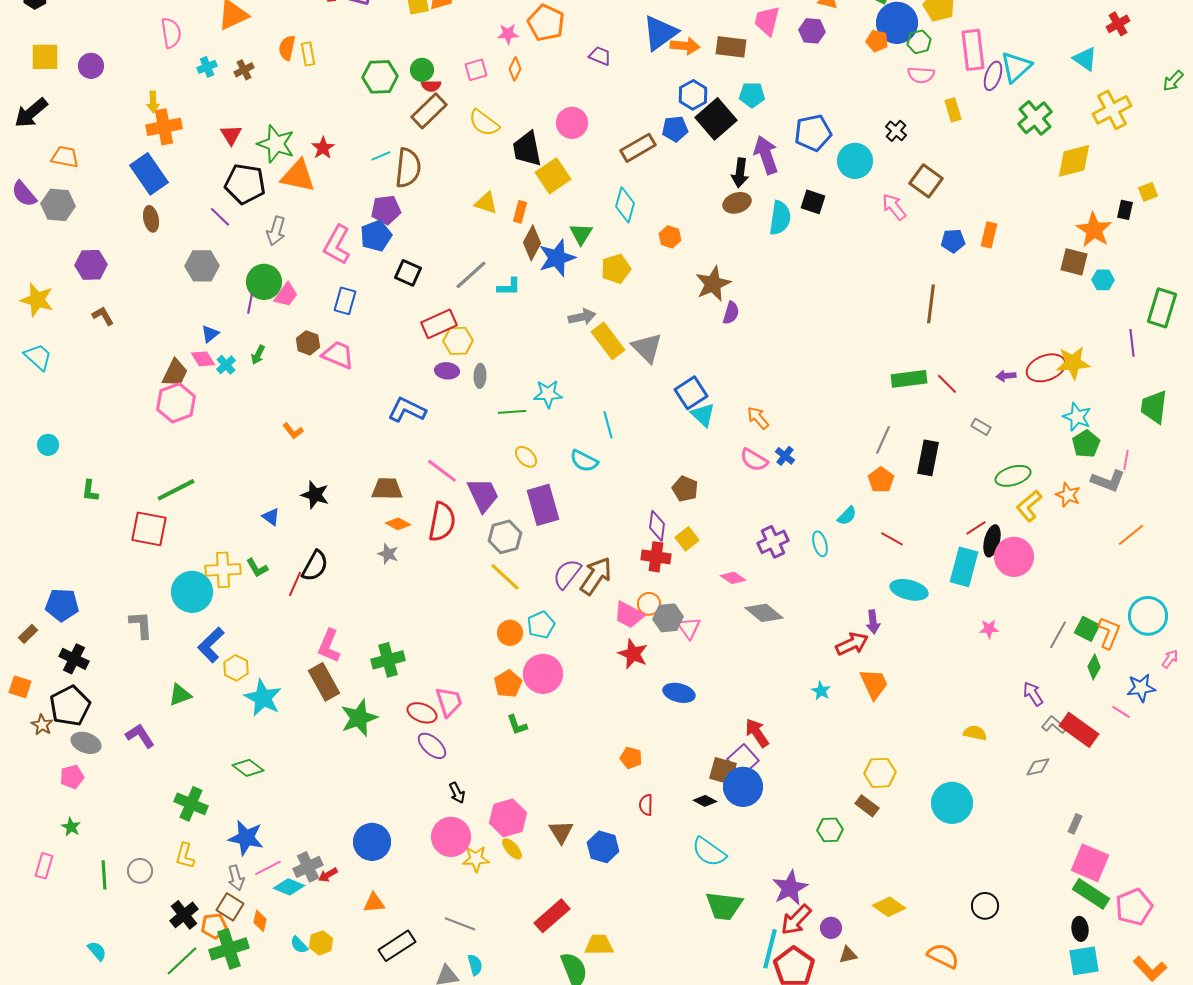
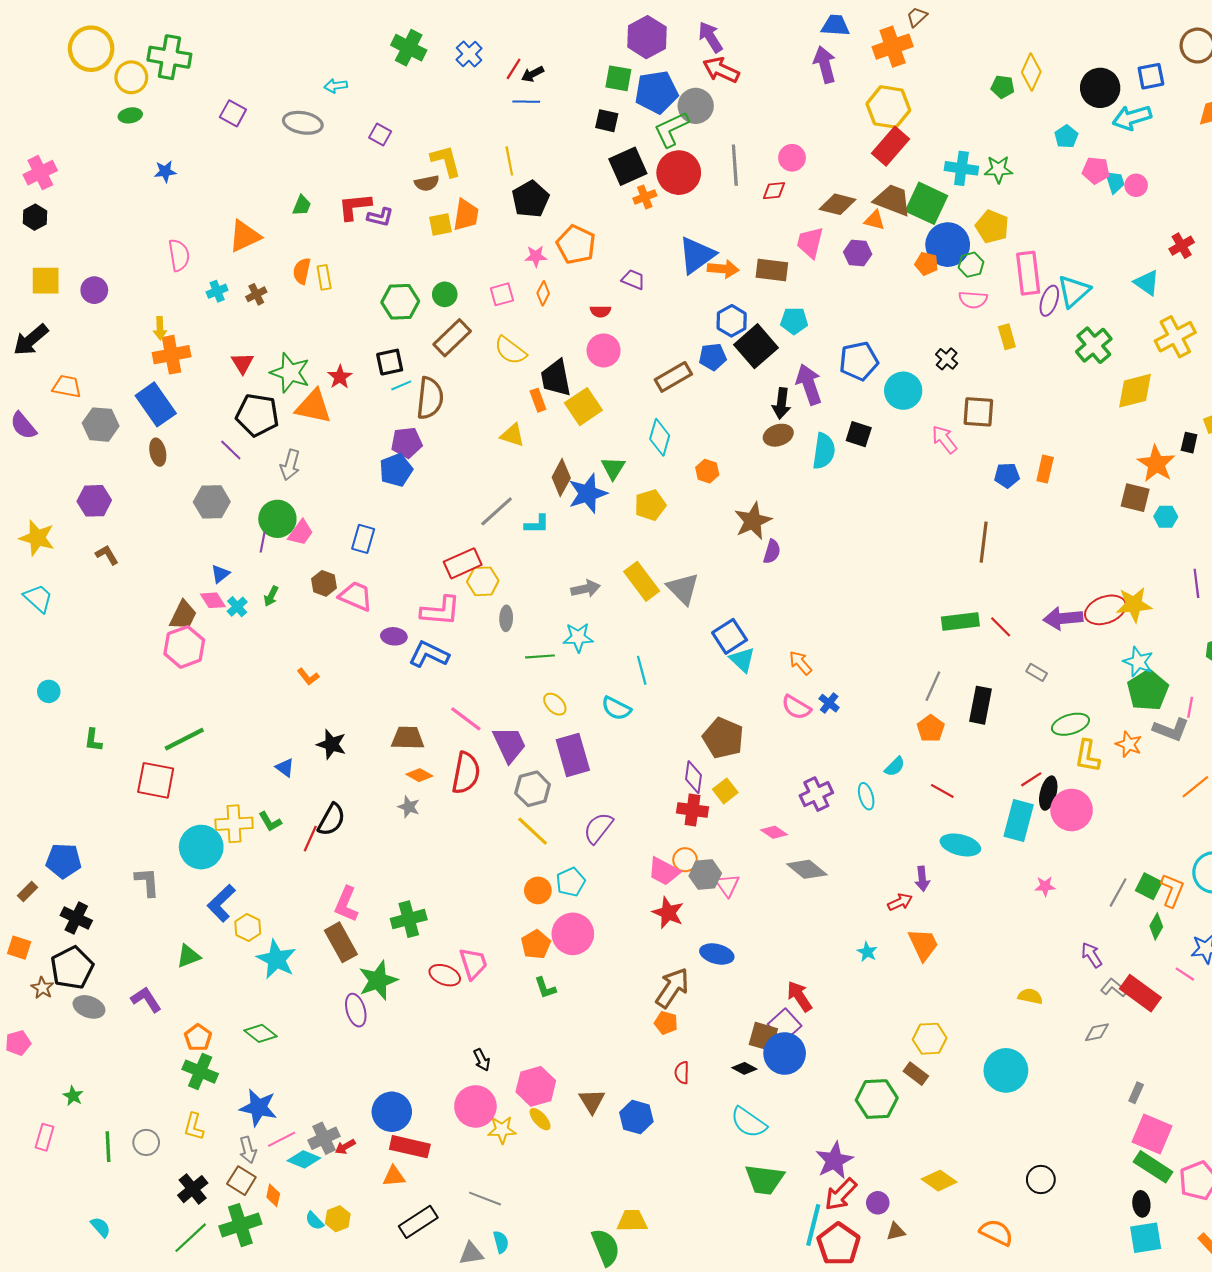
red semicircle: (431, 86) -> (600, 311), moved
brown square: (926, 181) -> (978, 412), turned -32
gray hexagon: (58, 205) -> (101, 425), moved
orange rectangle: (520, 212) -> (538, 400), moved, turned -35
pink L-shape: (337, 245) -> (440, 611), moved, turned -114
black square: (408, 273) -> (390, 362), moved, turned -36
gray arrow: (582, 317) -> (586, 589), moved
purple ellipse: (447, 371) -> (394, 636), moved
purple arrow: (1006, 376) -> (1063, 618), size x1.8
green pentagon: (1086, 444) -> (1148, 690), size x1.4
brown pentagon: (685, 489) -> (723, 738), size x1.5
yellow L-shape: (1029, 506) -> (1087, 756), turned -40
brown arrow: (596, 576) -> (672, 988), moved
red arrow: (852, 644) -> (900, 902), size x0.7
purple ellipse: (432, 746) -> (356, 1010), moved, turned 32
pink pentagon: (72, 777) -> (18, 1043), moved
green hexagon: (830, 830) -> (877, 1099), size x1.5
red rectangle: (552, 916) -> (410, 1147), moved, turned 54
orange pentagon: (214, 926) -> (198, 1038), moved, turned -30

